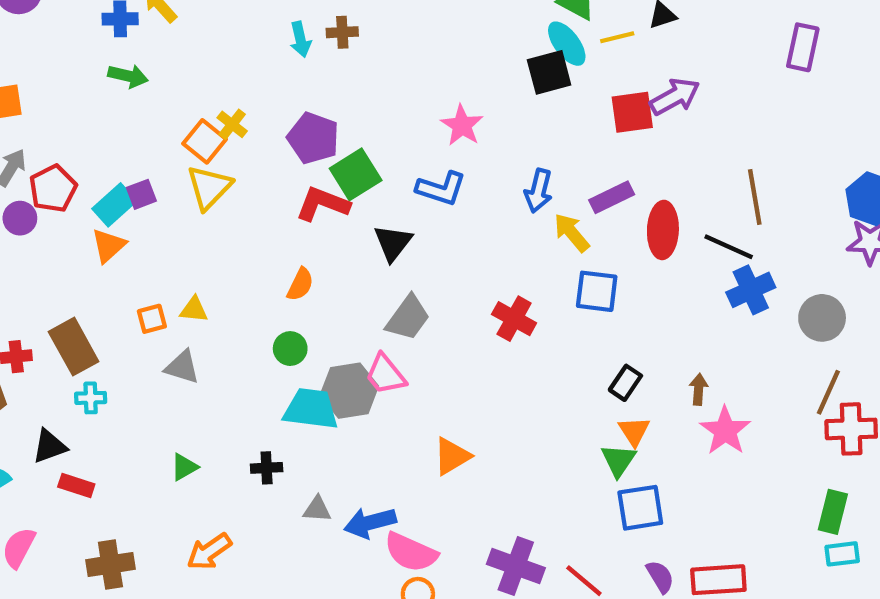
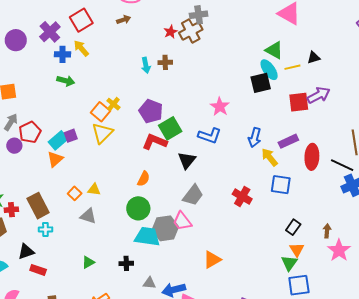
orange square: (152, 319) -> (75, 193), turned -32
green circle: (290, 349) -> (138, 208), size x1.5

